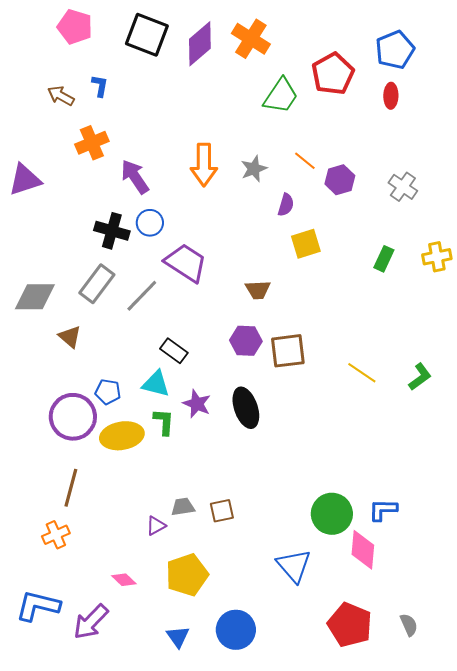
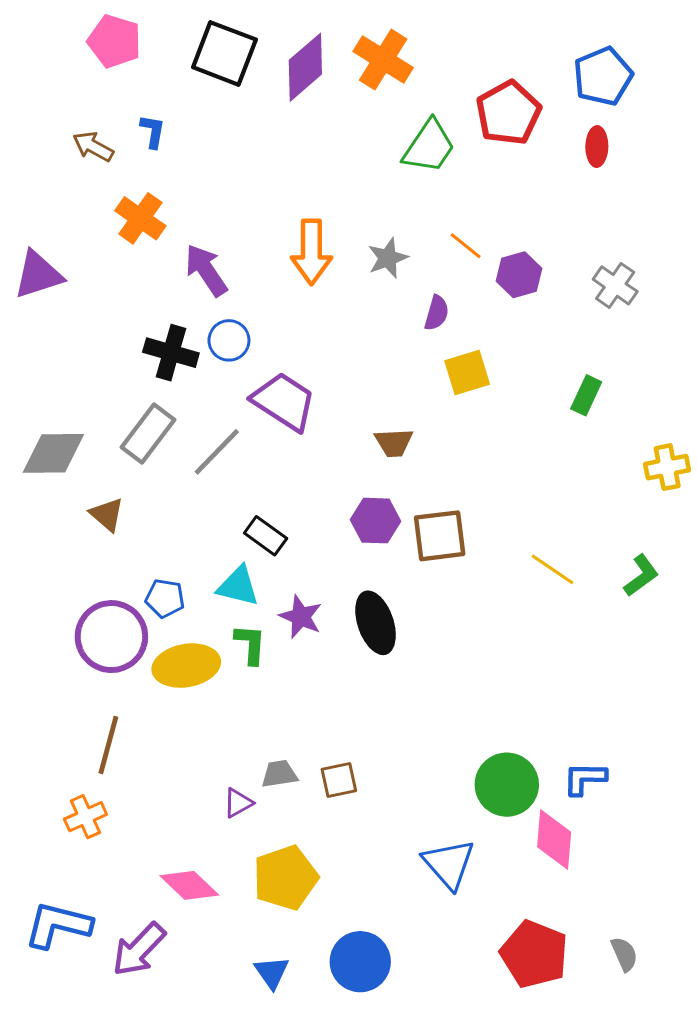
orange cross: (92, 143) -> (140, 218), turned -32
yellow cross: (437, 257) -> (667, 467), moved
pink diamond: (124, 580) -> (189, 885), size x1.5

